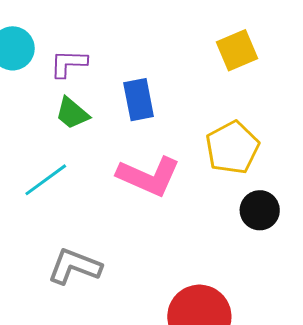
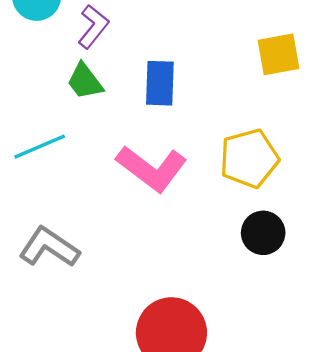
purple L-shape: (68, 63) -> (93, 27), turned 114

